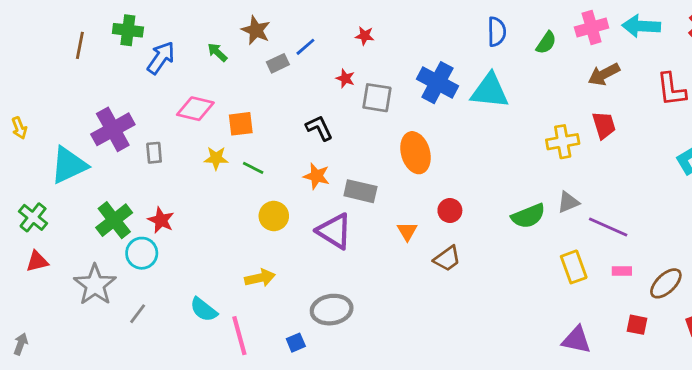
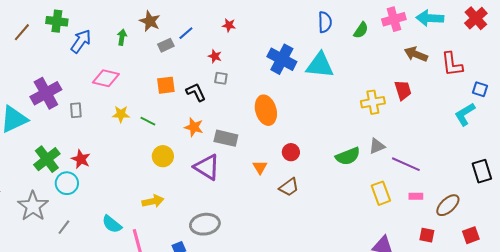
brown line: (80, 45) -> (22, 32), turned 30
green arrow: (217, 52) -> (122, 37), turned 56
brown arrow: (604, 74) -> (416, 54), moved, turned 50
gray square: (377, 98) -> (221, 78), moved, size x0.6
orange square: (241, 124) -> (166, 85), moved

